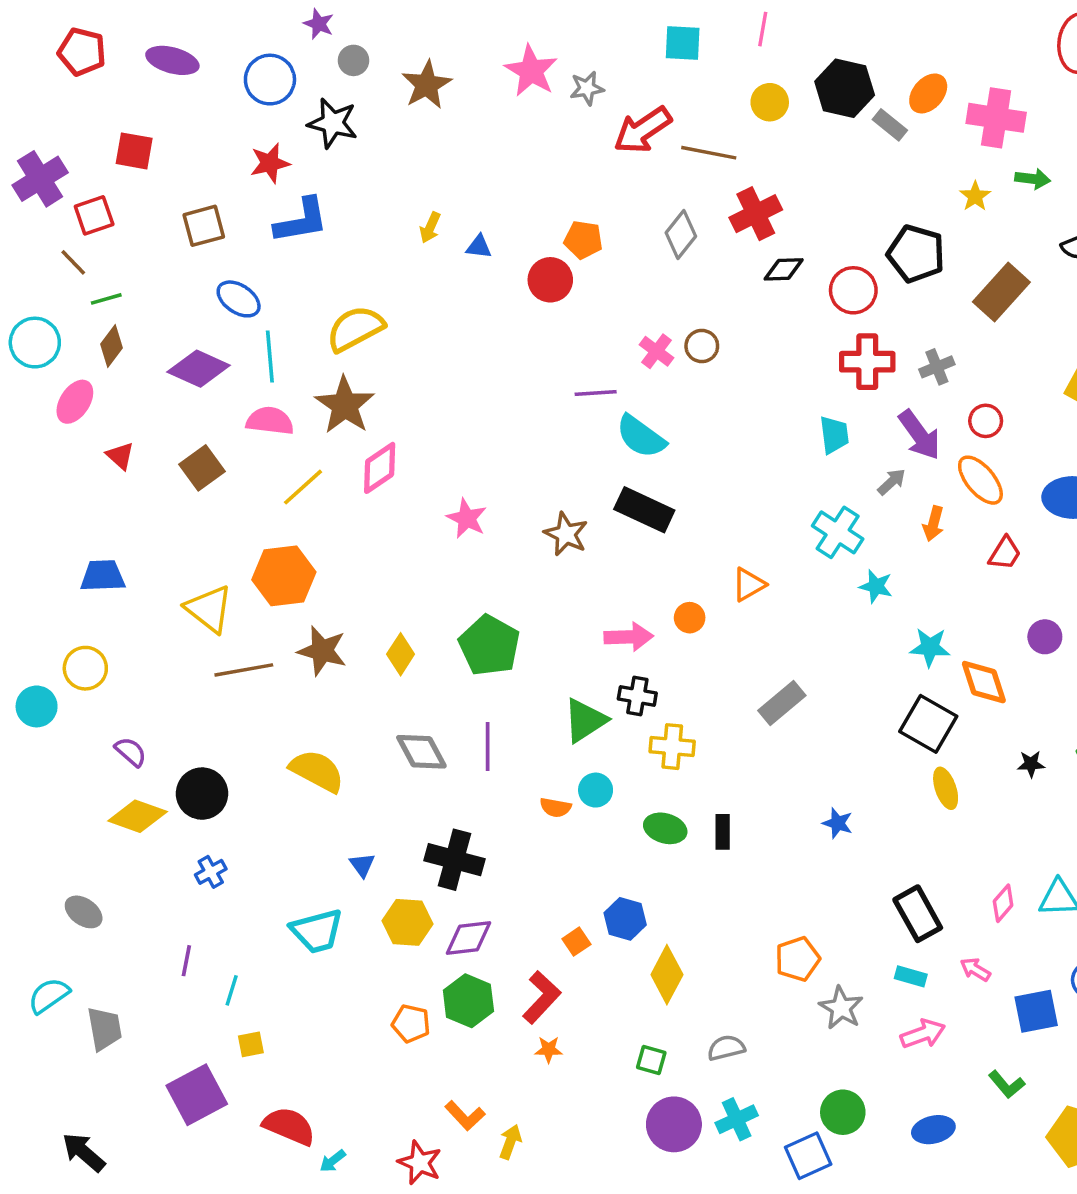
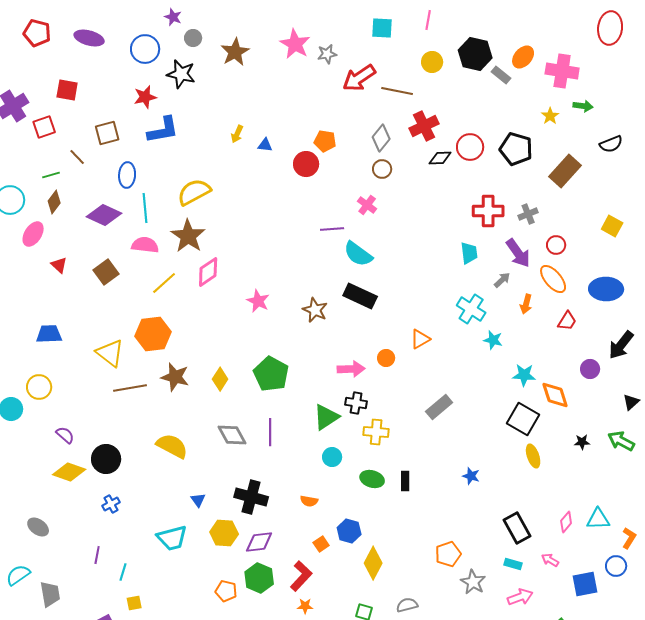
brown line: (73, 262) -> (77, 157), moved
red circle: (853, 290) -> (470, 147), moved
blue ellipse: (239, 299) -> (127, 175), turned 60
brown circle: (702, 346) -> (382, 169), moved
orange semicircle: (556, 807) -> (309, 501), moved

